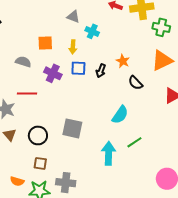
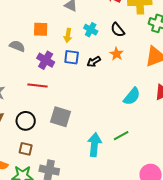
cyan cross: (92, 31) -> (91, 30), moved
black arrow: (101, 71) -> (94, 62), turned 32
black semicircle: (135, 83) -> (118, 30), moved
red line: (27, 93) -> (37, 85), moved
cyan semicircle: (120, 115) -> (132, 96), moved

